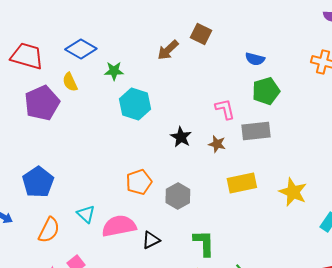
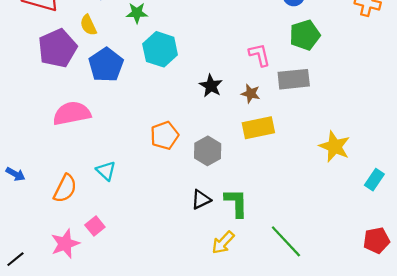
blue pentagon: (38, 182) -> (106, 65), moved
yellow rectangle: (242, 183) -> (258, 128), moved
pink semicircle: (119, 226) -> (72, 113), moved
black triangle: (151, 240) -> (201, 199), moved

